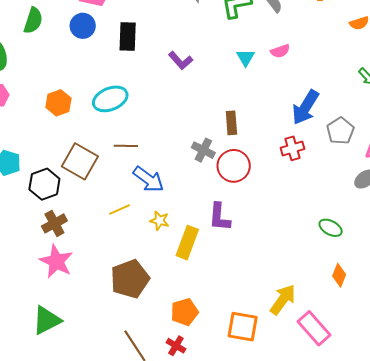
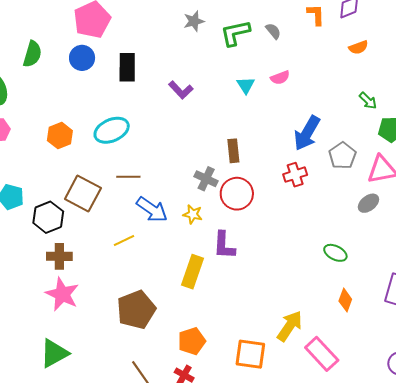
yellow star: (160, 221) -> (193, 214), moved
brown cross: (54, 223) -> (59, 256), turned 30

